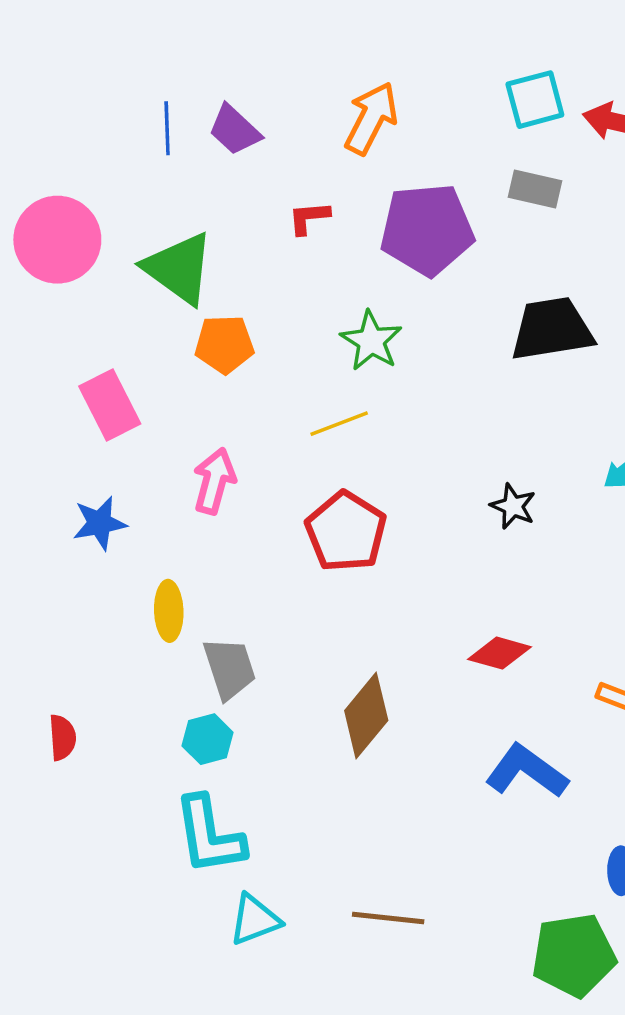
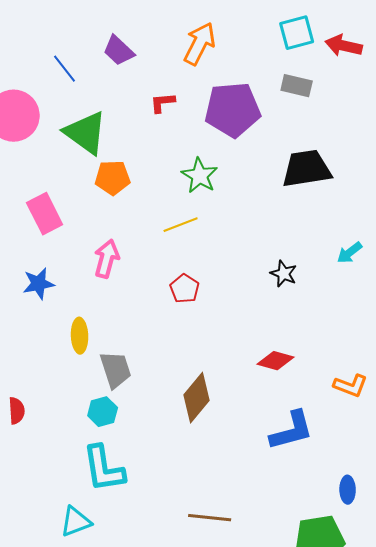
blue line: (167, 128) -> (65, 69), moved, turned -36
red pentagon: (346, 532) -> (185, 289), size x0.6
blue L-shape: (526, 771) -> (292, 431), turned 129
cyan triangle: (255, 920) -> (76, 522), moved

